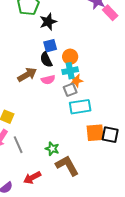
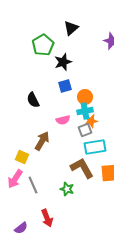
black semicircle: (46, 60) -> (33, 100), moved
brown arrow: (27, 75) -> (42, 141), moved, turned -30
brown L-shape: (67, 166) -> (82, 168), moved
red arrow: (32, 178) -> (47, 218), turned -84

